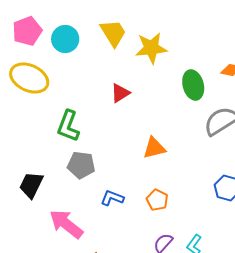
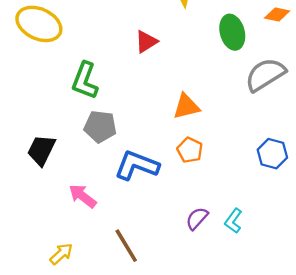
blue L-shape: (112, 198) -> (137, 165), size x1.6
orange pentagon: (157, 200) -> (190, 150), moved
pink arrow: (66, 224) -> (83, 196), size x0.7

